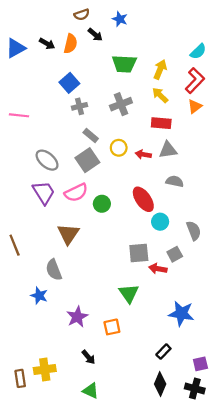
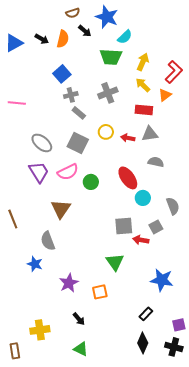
blue star: (120, 19) -> (107, 17), size x1.6
cyan semicircle: (198, 51) -> (125, 37), moved
orange triangle: (195, 106) -> (165, 95), moved
gray rectangle: (91, 135) -> (79, 113), moved
gray square: (87, 160) -> (78, 143), turned -30
brown rectangle: (20, 378) -> (15, 351), moved

